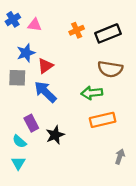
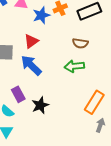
blue star: (26, 53) -> (41, 15), moved
brown semicircle: (110, 69) -> (80, 43), moved, size x0.7
orange rectangle: (103, 120) -> (94, 102), moved, turned -45

